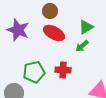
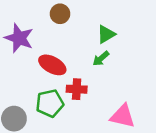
red ellipse: (54, 33) -> (52, 65), moved
green pentagon: (34, 72) -> (50, 103), moved

